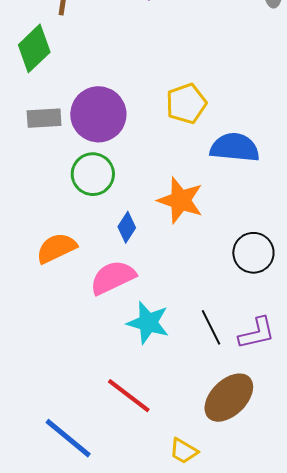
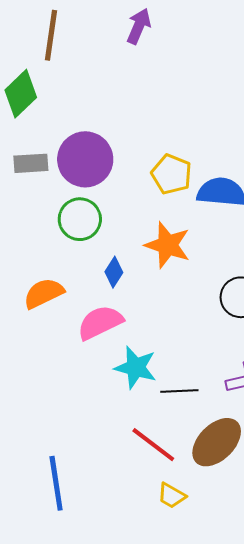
yellow pentagon: (186, 104) -> (171, 174), moved, turned -30
black line: (211, 327) -> (179, 391), moved, turned -66
red line: (129, 396) -> (153, 445), moved
blue line: (68, 438) -> (56, 483), turned 42

